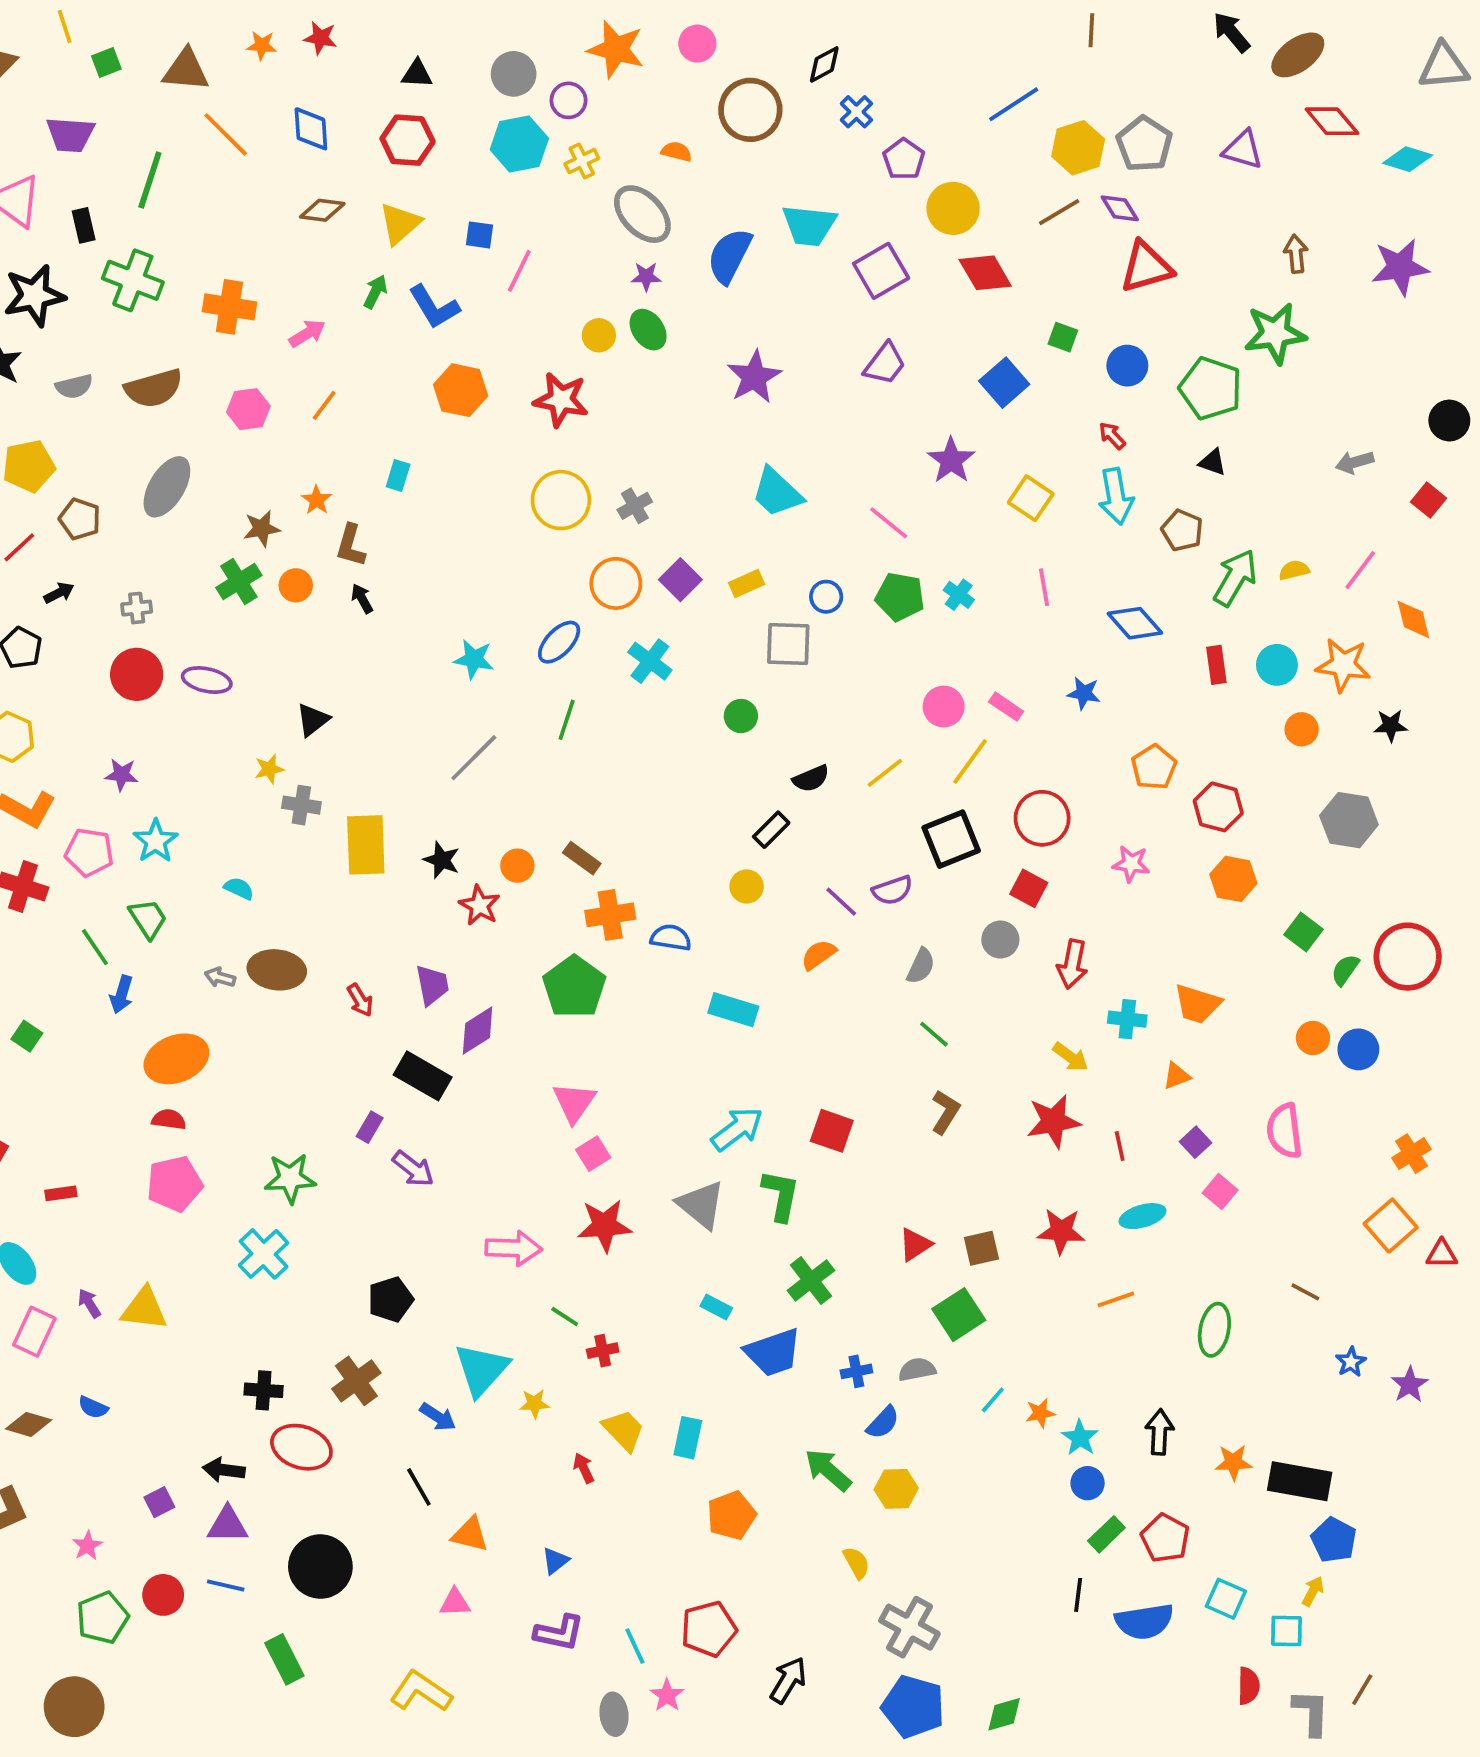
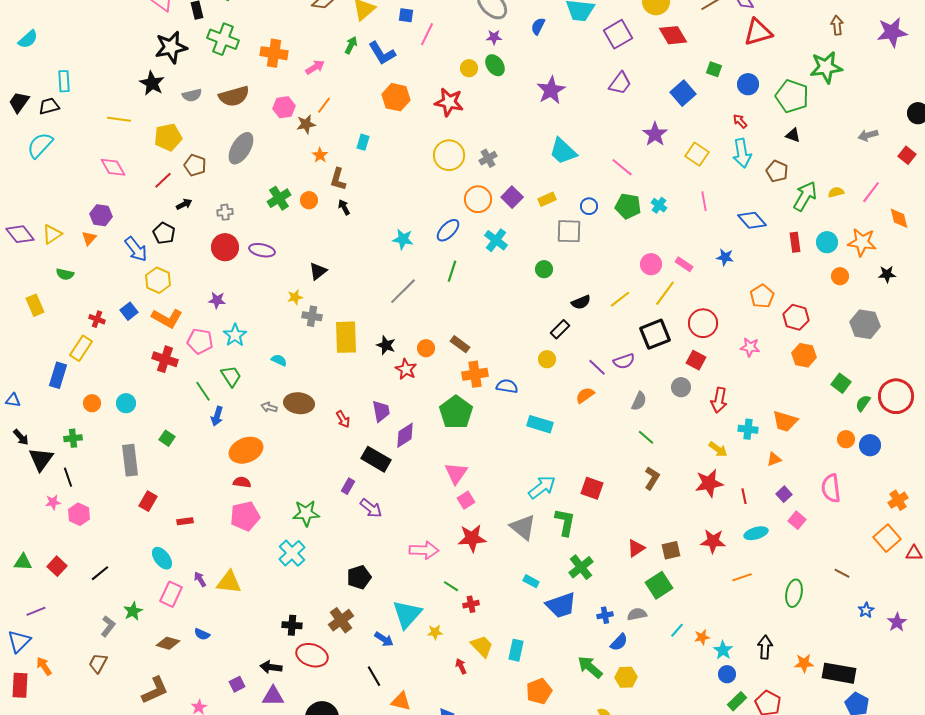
blue semicircle: (730, 256) -> (538, 26), size x0.6
brown star: (262, 528) -> (306, 124), moved

